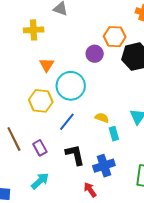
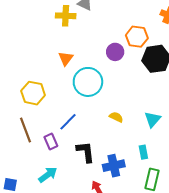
yellow cross: (34, 30) -> (66, 16), moved
yellow hexagon: (41, 101) -> (33, 93), moved
blue line: (67, 122) -> (68, 122), moved
cyan rectangle: (114, 134) -> (143, 152), moved

